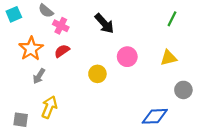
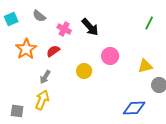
pink cross: (61, 26) -> (64, 29), moved
yellow triangle: (169, 58) -> (145, 66), moved
gray arrow: (39, 76) -> (45, 77), moved

